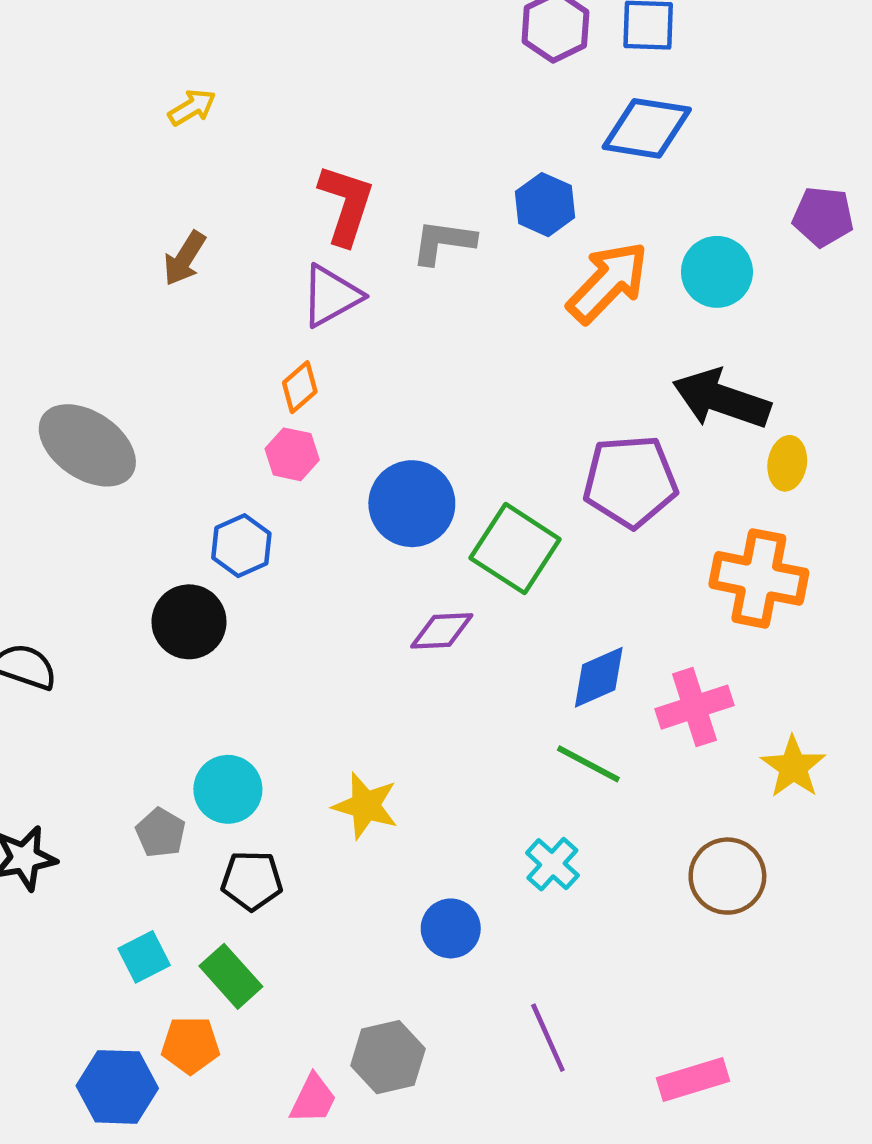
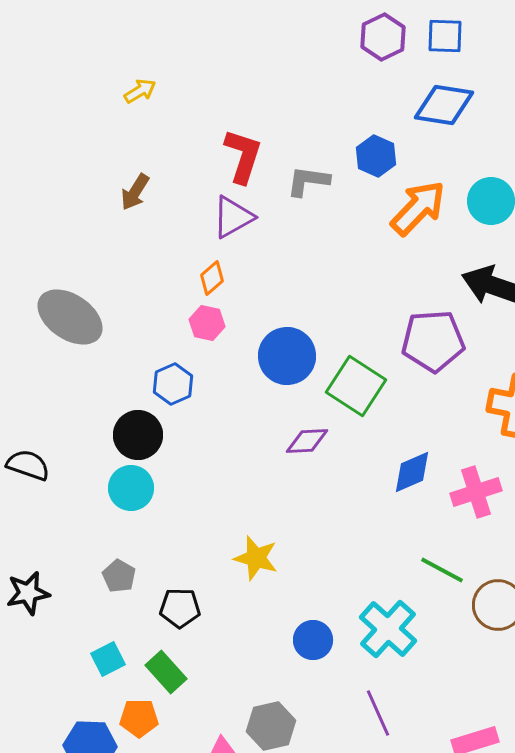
green line: (588, 764) -> (442, 570), moved
cyan circle: (228, 789) -> (131, 488), moved
cyan cross: (552, 864) -> (388, 629), moved, size x1.6

